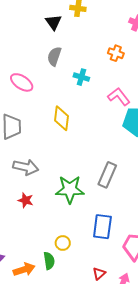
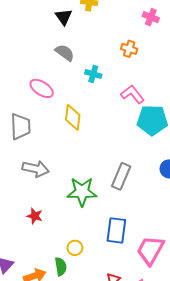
gray semicircle: (54, 56) -> (65, 53), turned 108
pink ellipse: (22, 82) -> (42, 88), moved
red star: (26, 200) -> (35, 216), moved

